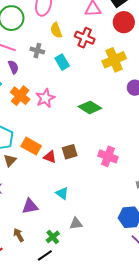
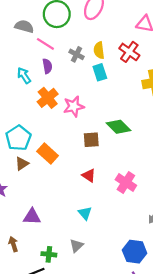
yellow semicircle: (56, 30) -> (99, 50), moved
brown square: (70, 152) -> (91, 140), moved
red triangle: (50, 157) -> (89, 175), moved
cyan triangle: (62, 193) -> (85, 213), moved
gray triangle: (76, 223) -> (76, 246), turned -48
green cross: (53, 237) -> (49, 254), turned 32

